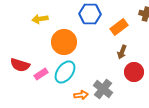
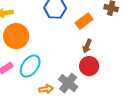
orange circle: (64, 42) -> (16, 36), moved
red circle: (134, 72) -> (89, 66), moved

